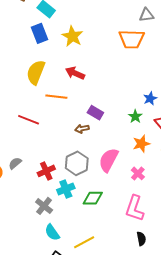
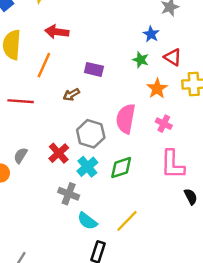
orange line: (56, 97) -> (44, 65), turned -55
brown arrow: (82, 129) -> (71, 95), moved

